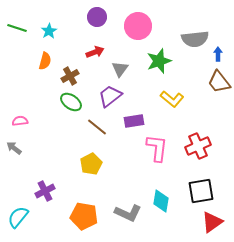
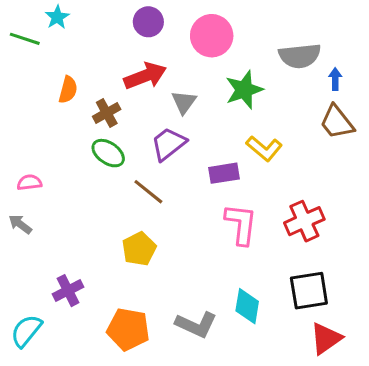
cyan star: (49, 31) -> (57, 17), moved
red arrow: (95, 52) -> (145, 76), size x1.5
purple rectangle: (134, 121) -> (224, 173), moved

